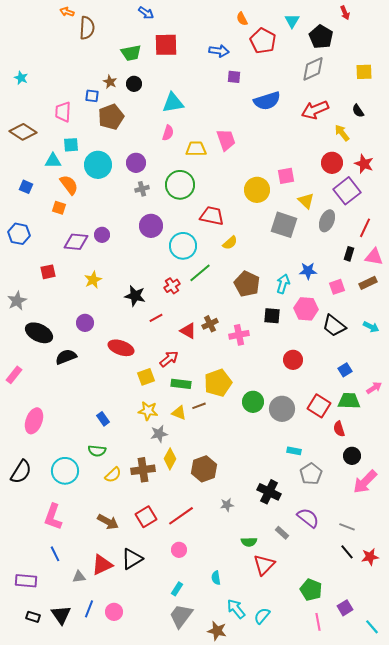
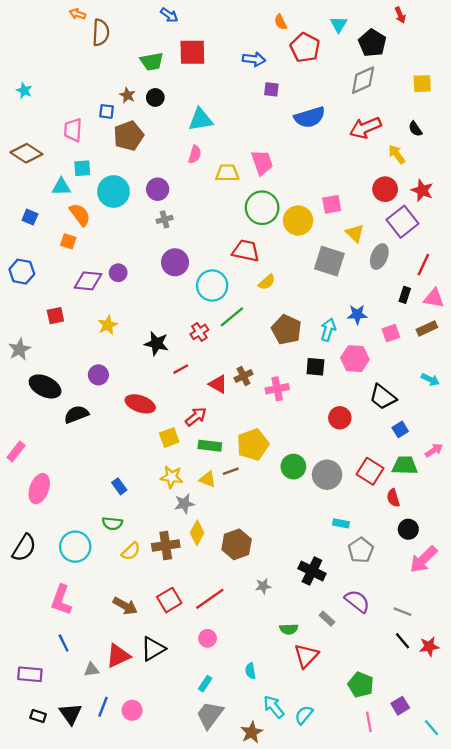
green circle: (180, 185) -> (262, 208), moved
black trapezoid: (334, 326) -> (383, 397), moved
pink rectangle: (14, 375) -> (16, 451), moved
brown star: (217, 631) -> (252, 732), turned 30

